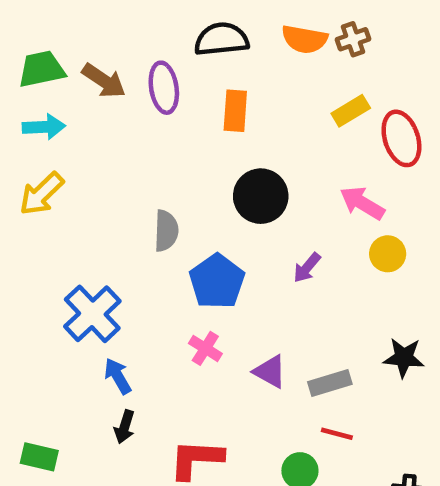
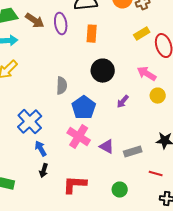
pink cross: (205, 348) -> (79, 137), size x1.6
red line: (337, 434) -> (156, 174), moved

